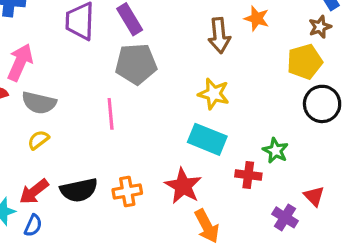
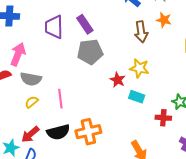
pink line: (111, 114) -> (60, 99), moved
cyan rectangle: (207, 139) -> (137, 97), size x0.7
red star: (183, 186) -> (118, 80), moved, size x0.7
orange cross: (127, 192) -> (88, 132), size x1.4

